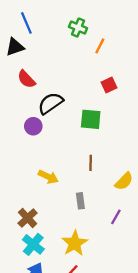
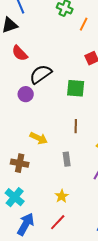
brown cross: (28, 218) -> (20, 163), moved, turned -36
yellow star: (75, 243) -> (62, 196), size x0.6
cyan cross: (33, 244) -> (15, 197), moved

